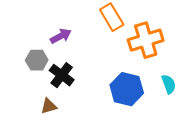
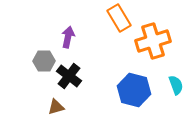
purple arrow: (61, 36) -> (68, 37), turned -50

